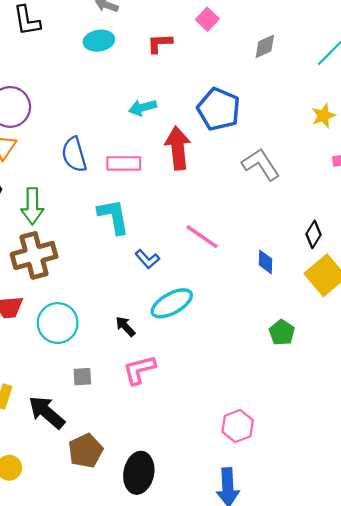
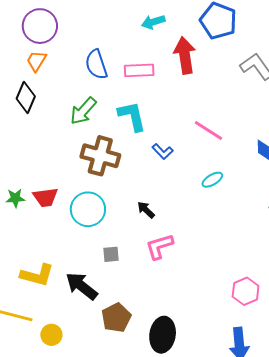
green arrow: (32, 206) -> (83, 111), moved, turned 44
brown cross: (34, 255) -> (100, 156), moved, turned 33
cyan ellipse: (172, 303) -> (212, 180), moved, size x0.6

